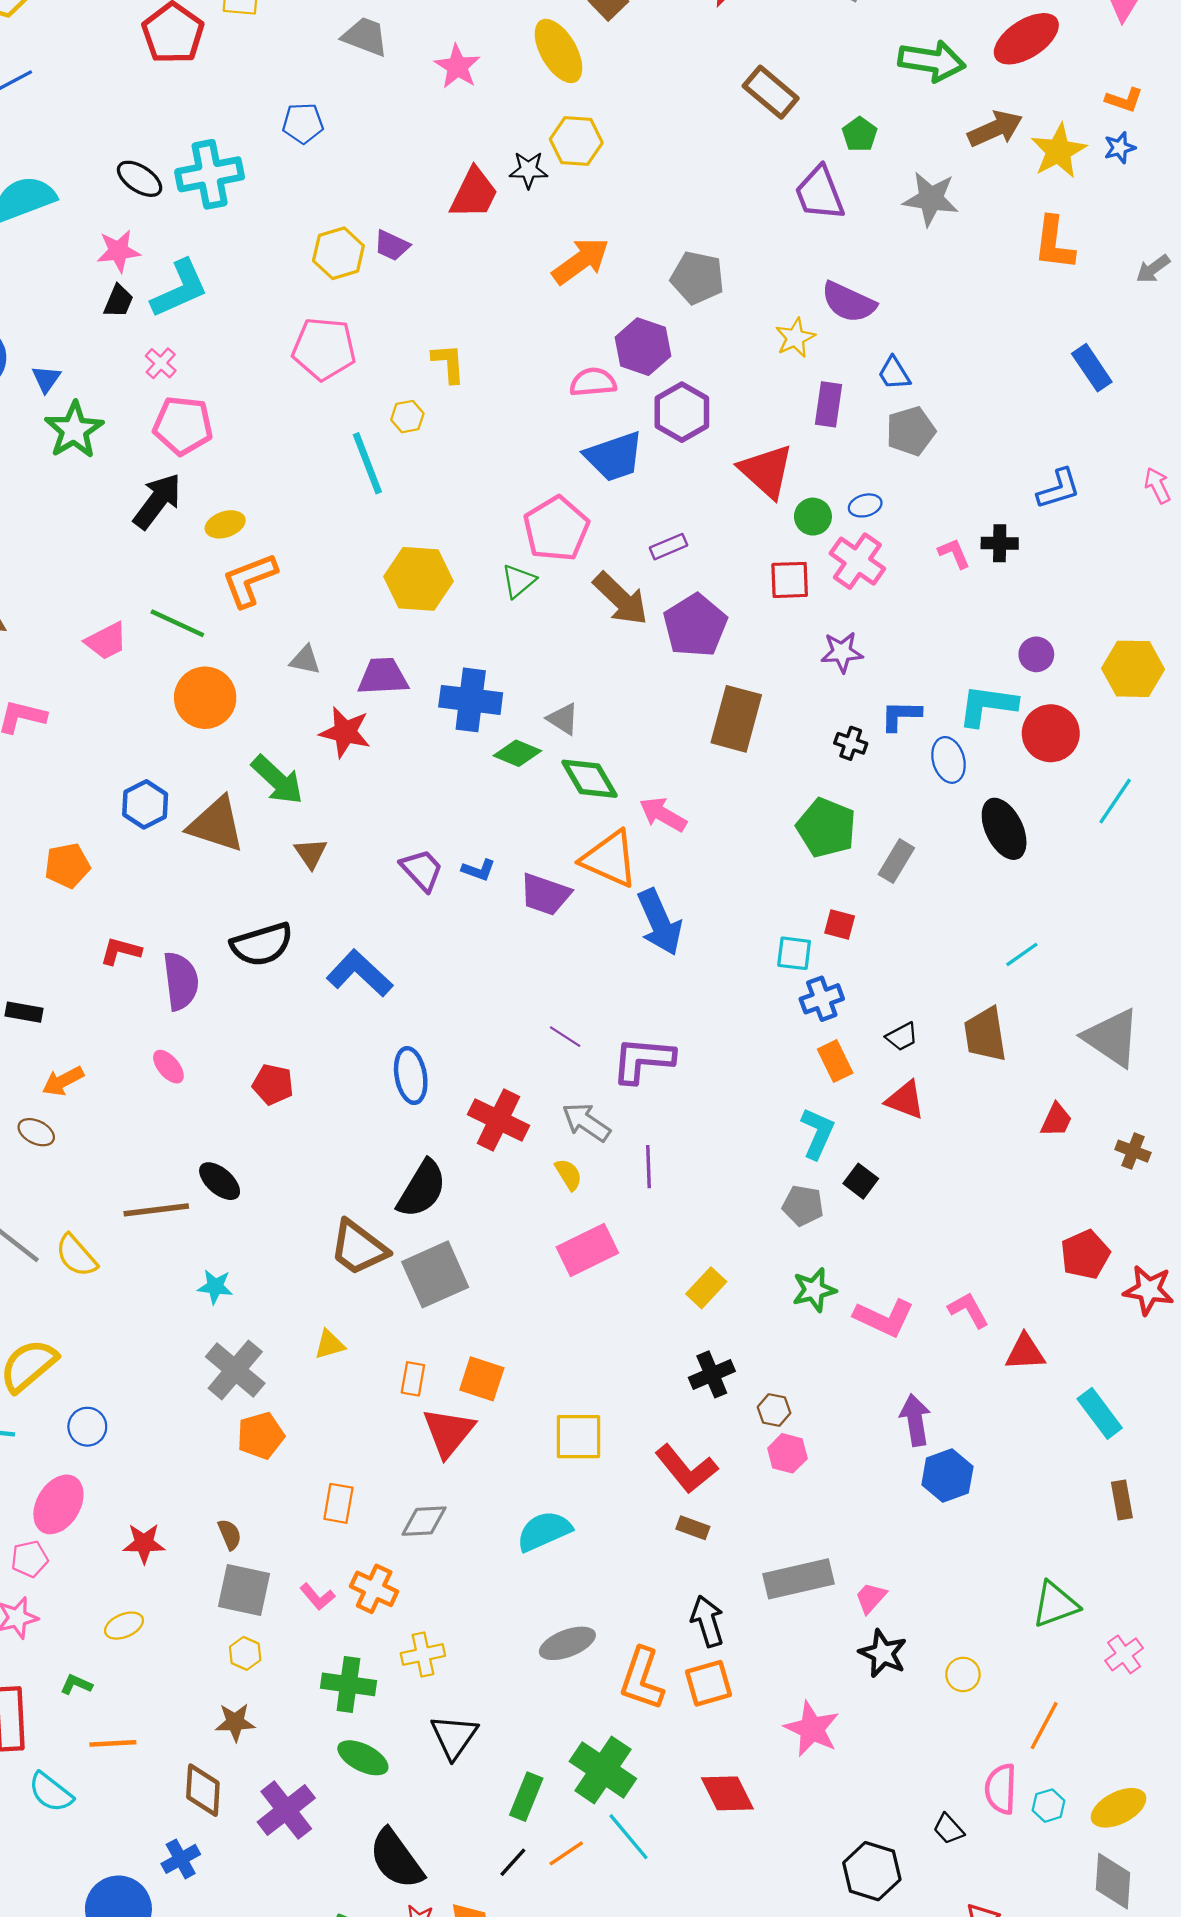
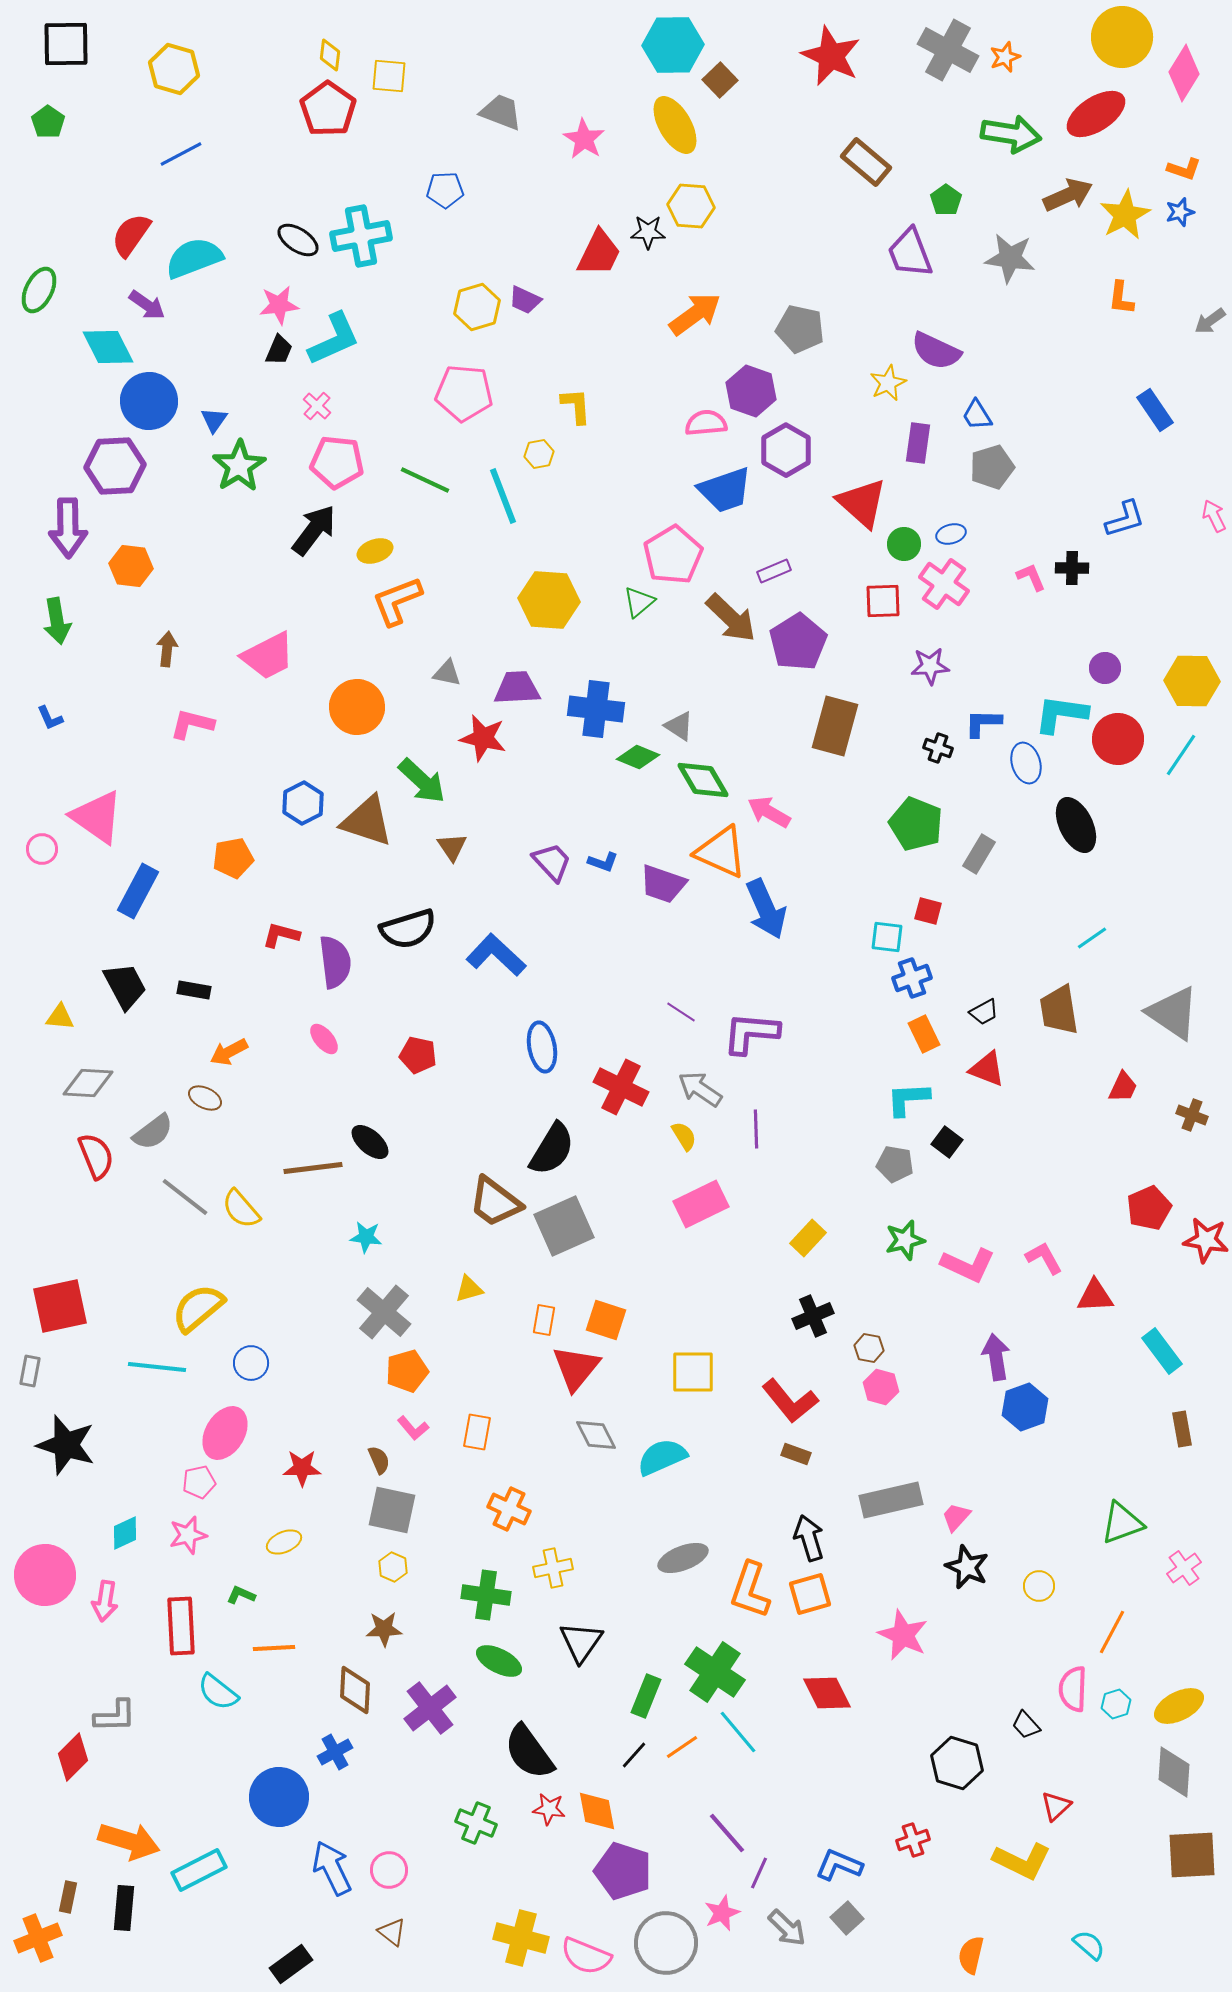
orange L-shape: (1054, 243) -> (1121, 298), size x0.7
green line: (177, 623) -> (425, 480), moved
pink trapezoid: (106, 641) -> (268, 656), size x1.4
cyan line: (1115, 801) -> (1181, 755), moved
cyan L-shape: (817, 1133) -> (908, 1099), turned -117
gray diamond: (424, 1521) -> (596, 1435), moved, turned 66
pink L-shape: (317, 1597) -> (413, 1428), moved

